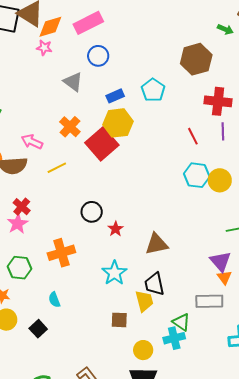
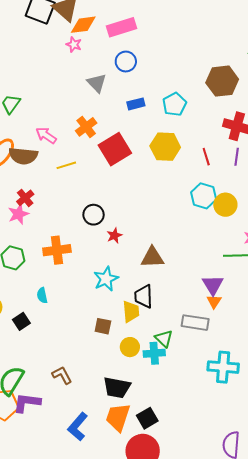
yellow hexagon: (118, 123) -> (165, 147), moved
yellow circle: (143, 350) -> (130, 347), moved

